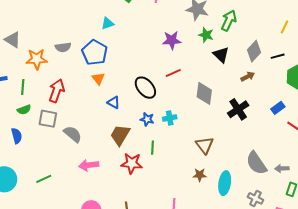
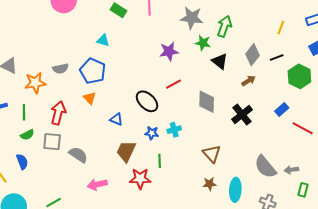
cyan triangle: (108, 23) -> (103, 40), turned 40
orange triangle: (98, 79) -> (90, 98), moved

